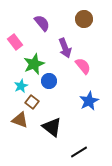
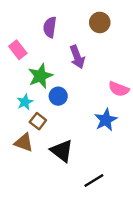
purple semicircle: (42, 23) -> (50, 27), turned -132
pink semicircle: (83, 66) -> (119, 89), moved, turned 150

